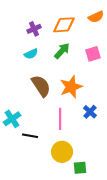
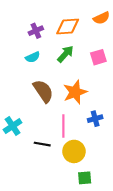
blue cross: (90, 112) -> (95, 119), turned 32
black line: (30, 136) -> (42, 144), moved
yellow circle: (62, 152) -> (74, 151), moved

